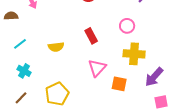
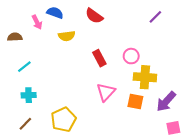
pink circle: (127, 26) -> (131, 56), moved
yellow semicircle: (56, 47) -> (67, 36), moved
cyan cross: (24, 71) -> (29, 95), turned -32
orange square: (119, 84) -> (135, 102), moved

